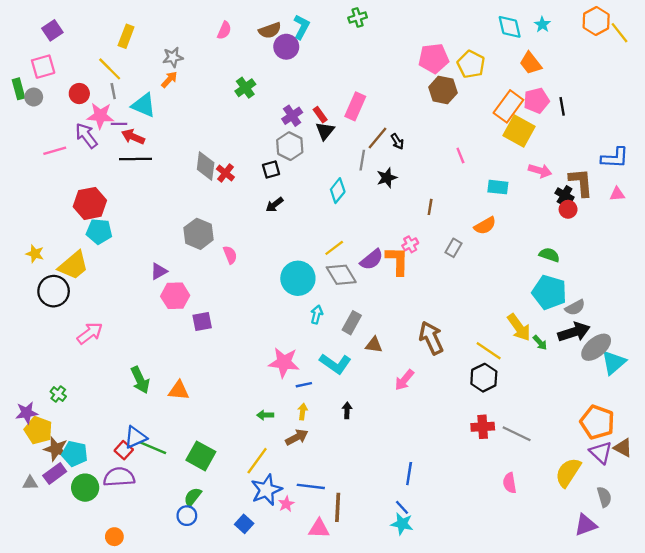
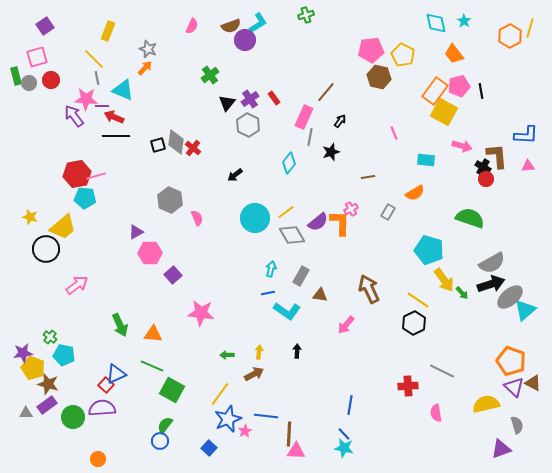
orange hexagon: (596, 21) -> (510, 36), moved
cyan L-shape: (301, 27) -> (258, 23), turned 30
yellow line: (620, 33) -> (530, 28), turned 54
gray star: (173, 57) -> (148, 49), turned 30
red circle: (79, 94) -> (51, 80), moved
pink rectangle: (355, 106) -> (304, 117), moved
black triangle: (325, 131) -> (227, 103), moved
brown line: (377, 138) -> (326, 92), moved
black arrow: (397, 141) -> (340, 121), turned -112
pink line: (55, 151) -> (96, 176), moved
black square: (271, 170) -> (158, 145), moved
brown line: (430, 207) -> (368, 177), turned 72
green semicircle: (549, 255) -> (470, 218), size x1.6
cyan circle: (298, 278) -> (255, 218), moved
cyan pentagon: (549, 292) -> (429, 250), moved
gray semicircle: (575, 307) -> (492, 263), size x1.5
purple square: (202, 322) -> (173, 275), turned -30
pink star: (284, 362) -> (201, 313), moved
blue line: (304, 385) -> (268, 293), moved
red cross: (483, 427) -> (408, 386), moved
green line: (153, 448) -> (152, 366), moved
cyan pentagon: (75, 454) -> (64, 355), moved
yellow semicircle: (568, 472) -> (486, 404), turned 44
pink triangle: (319, 528) -> (296, 451), moved

